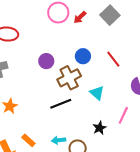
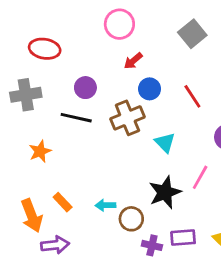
red arrow: (80, 17) -> (133, 61), moved
purple circle: (46, 61) -> (85, 88), moved
black line: (61, 104) -> (76, 118), moved, turned 30
black star: (100, 128) -> (165, 192), size x1.6

